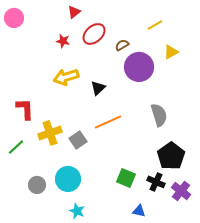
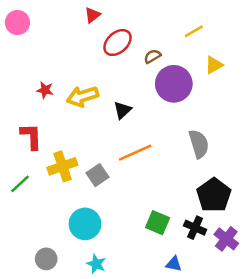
red star: (63, 41) -> (45, 90), moved
gray circle: (37, 185) -> (46, 259), moved

